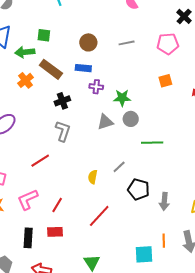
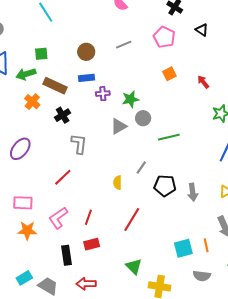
pink pentagon: (168, 44) -> (164, 37), turned -30
black cross: (62, 101) -> (63, 115), moved
orange line: (164, 241) -> (206, 245), moved

